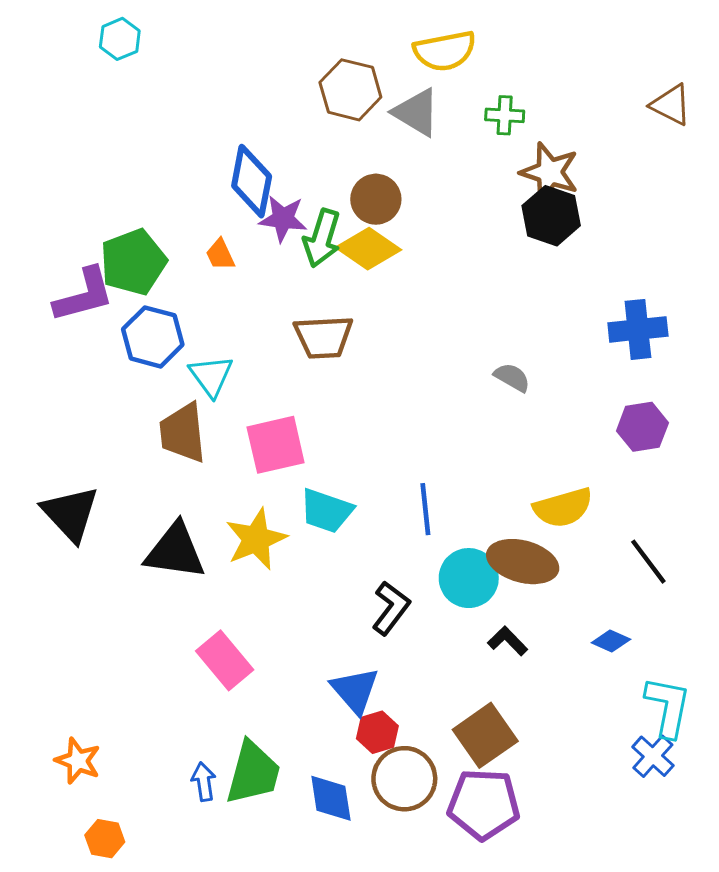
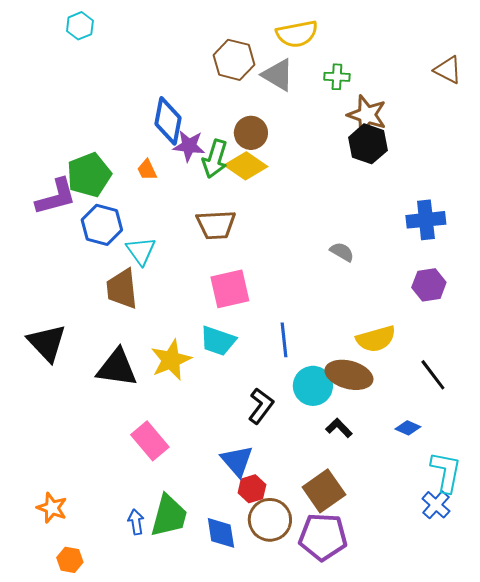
pink square: (276, 445) -> (230, 289), moved

